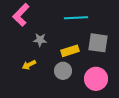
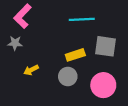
gray star: (40, 40) -> (15, 43), moved

